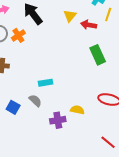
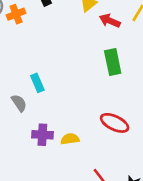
cyan rectangle: (45, 83) -> (37, 83), turned 64
yellow semicircle: (77, 110) -> (70, 139), moved, turned -32

